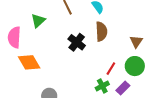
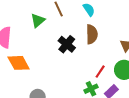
green triangle: (38, 21) -> (38, 20), moved

